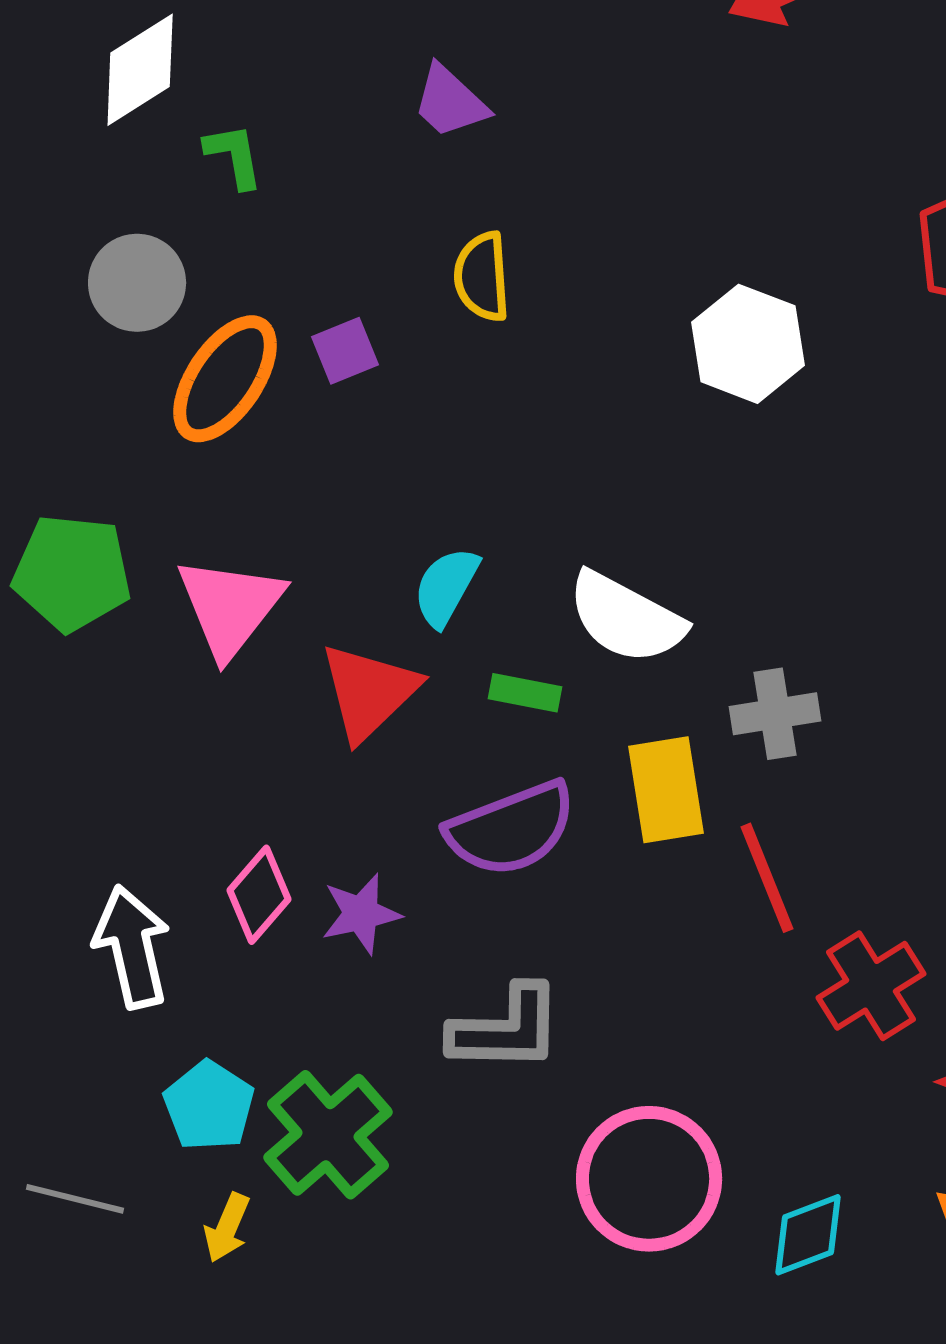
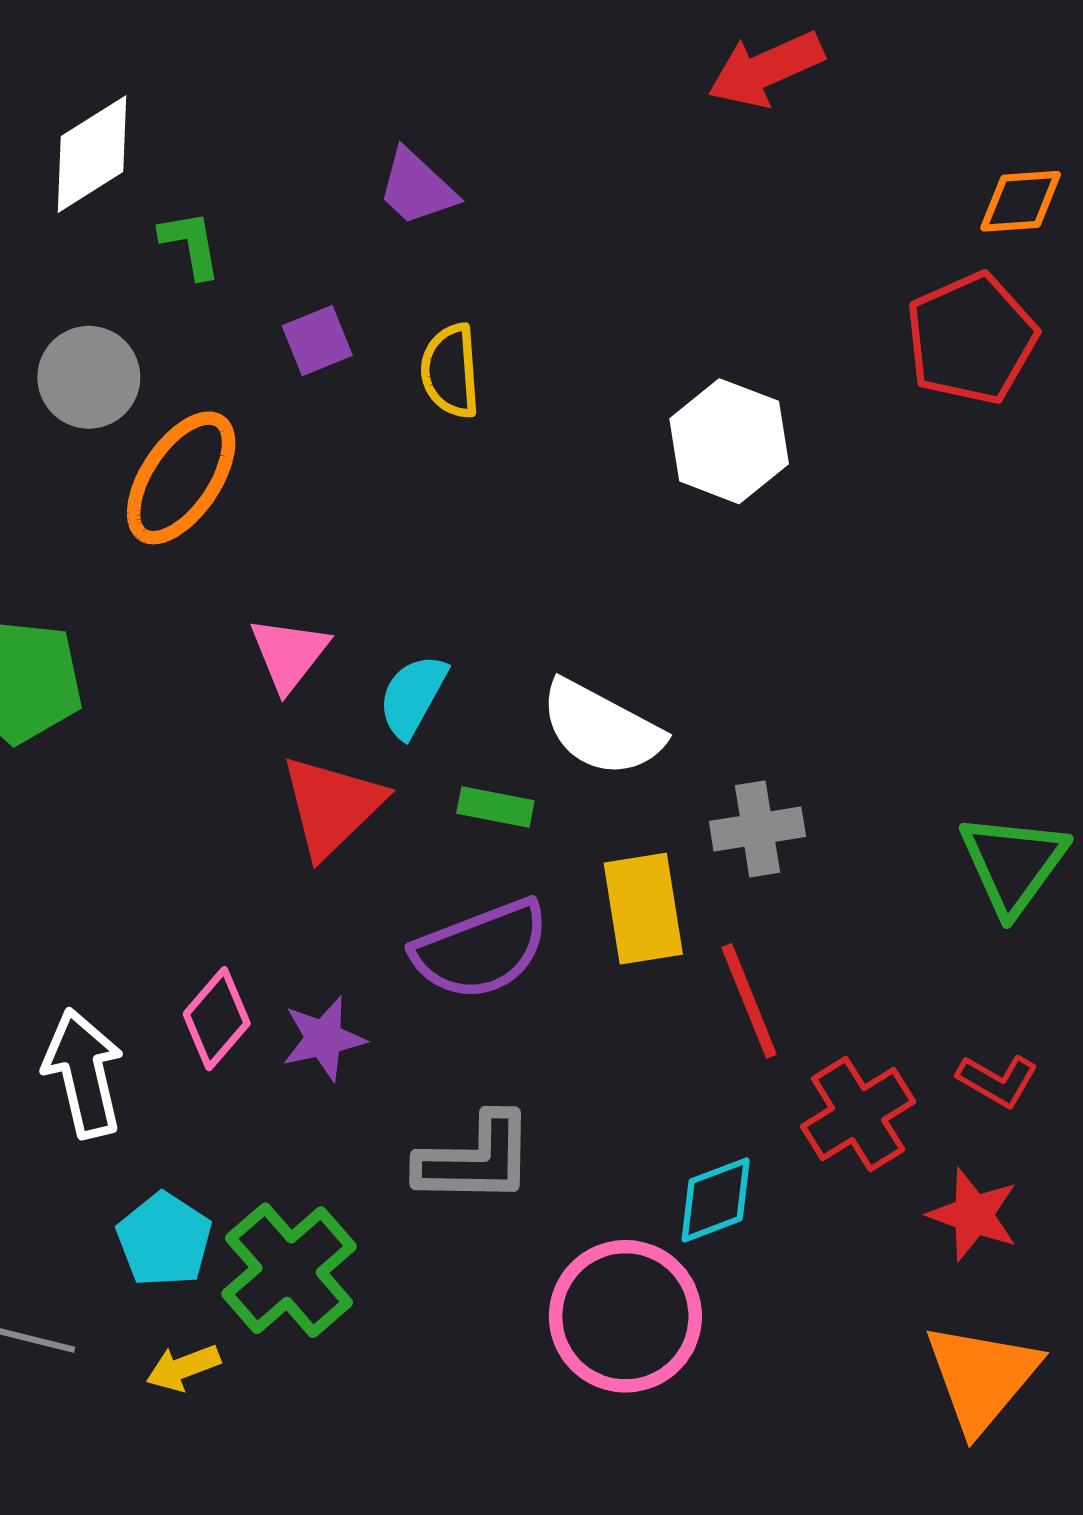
purple square: (345, 351) -> (317, 341), moved
pink triangle: (230, 607) -> (289, 654), moved, size x0.7
yellow arrow: (227, 1228) -> (183, 1368), turned 46
cyan diamond: (808, 1235) -> (716, 1200), moved

